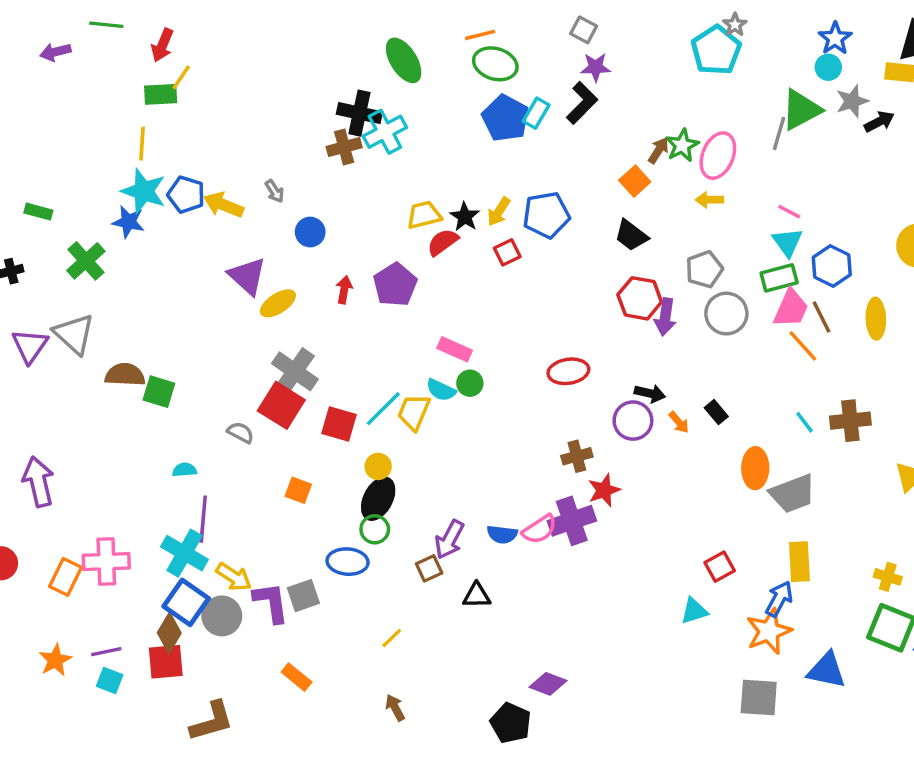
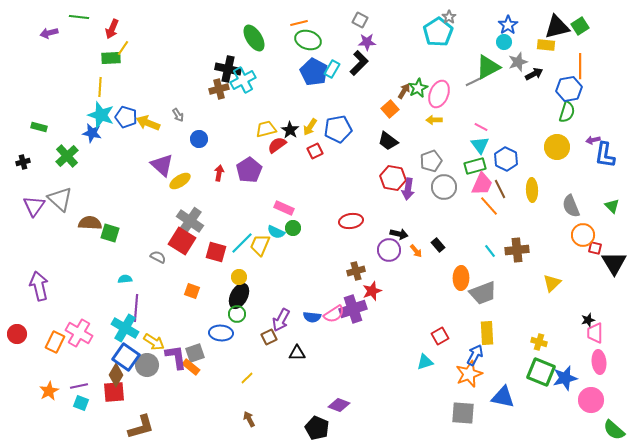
gray line: (779, 133) -> (475, 81), turned 48
pink cross: (106, 562) -> (79, 333), turned 32
orange rectangle: (297, 677) -> (191, 367), moved

